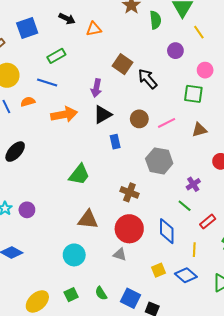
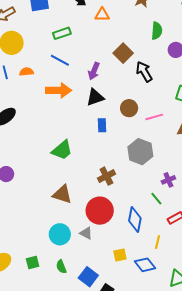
green semicircle: (155, 20) -> (157, 31), moved
blue line: (47, 83) -> (60, 60), moved
brown cross: (129, 192) -> (106, 176), turned 30
cyan circle: (74, 255) -> (60, 234), moved

